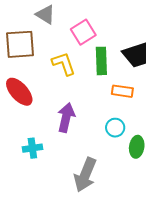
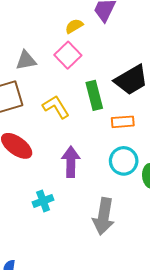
gray triangle: (45, 15) -> (26, 60), turned -30
pink square: (83, 32) -> (68, 55), moved
cyan circle: (115, 128) -> (124, 161), size x1.4

